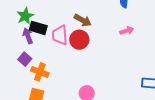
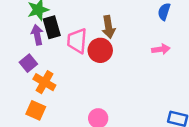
brown arrow: (83, 20) -> (109, 27), turned 42
black rectangle: (38, 28) -> (52, 27), turned 48

